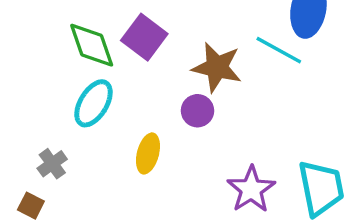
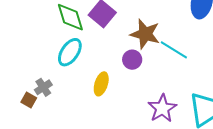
cyan line: (279, 50) -> (174, 50), moved
brown square: (31, 206) -> (29, 100), moved

